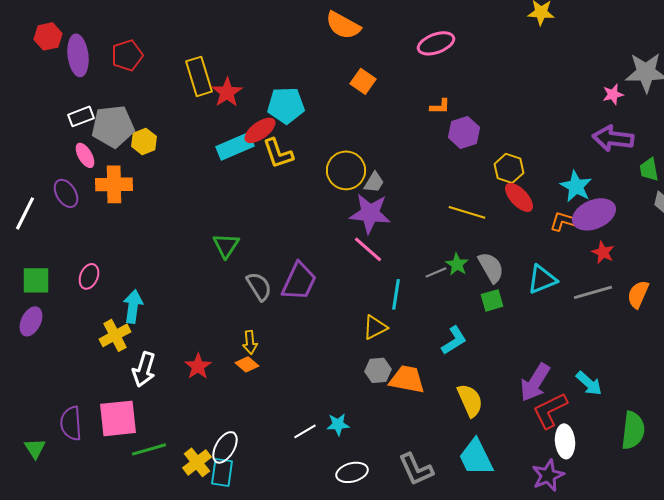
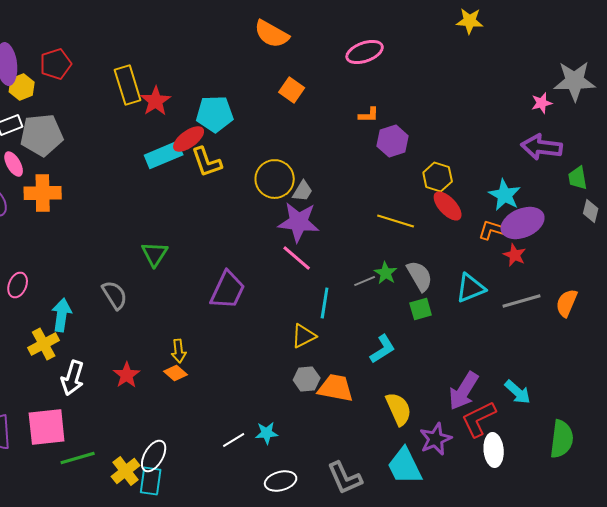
yellow hexagon: (144, 141) -> (22, 87), moved
red star: (603, 252) -> (515, 255), moved
gray semicircle: (259, 286) -> (115, 295), moved
purple star: (548, 475) -> (436, 439), moved

